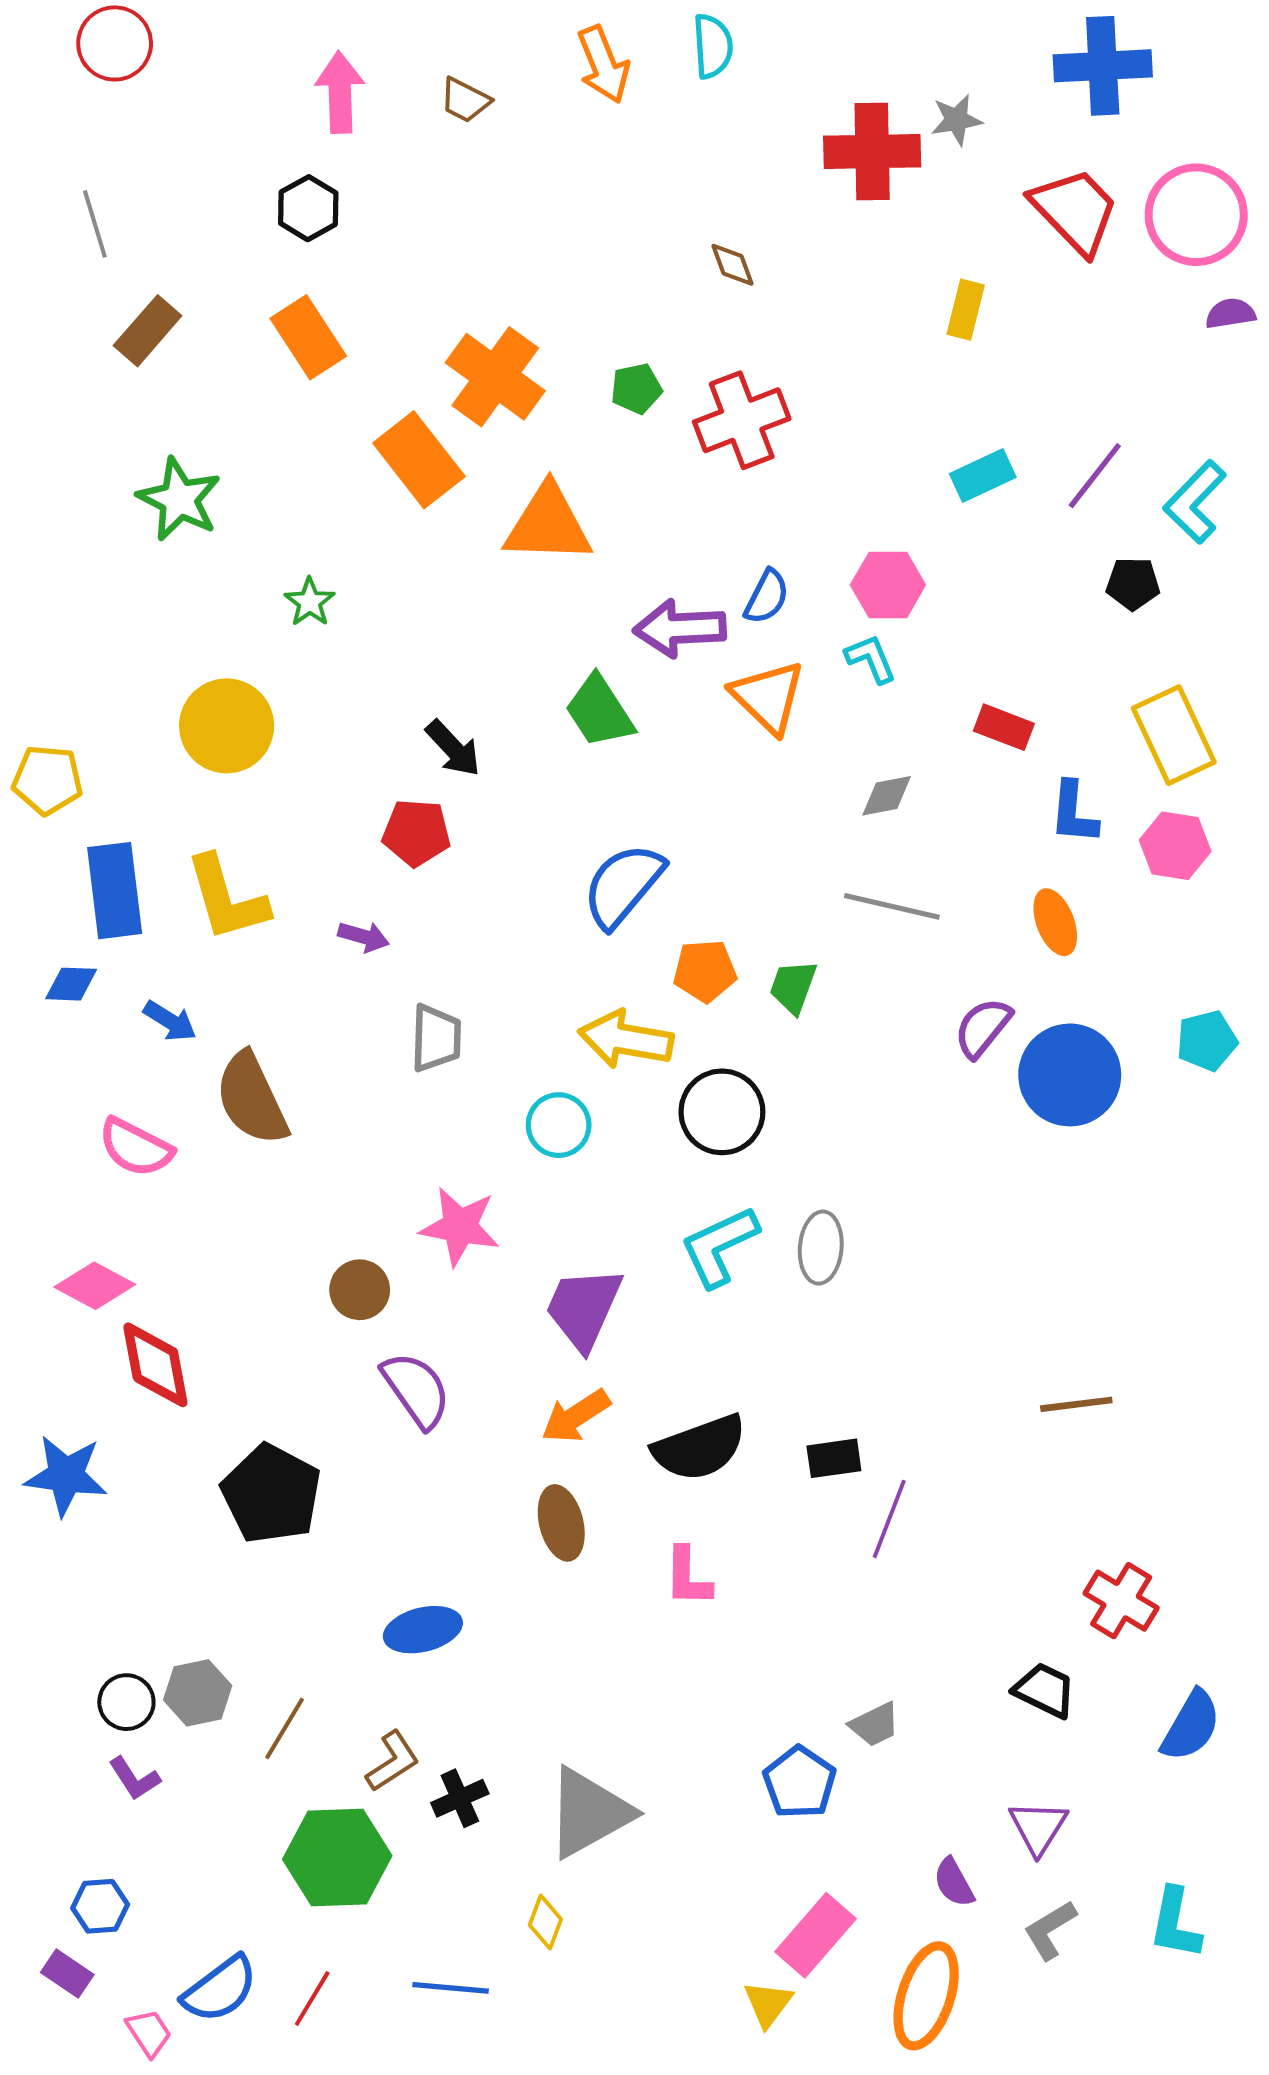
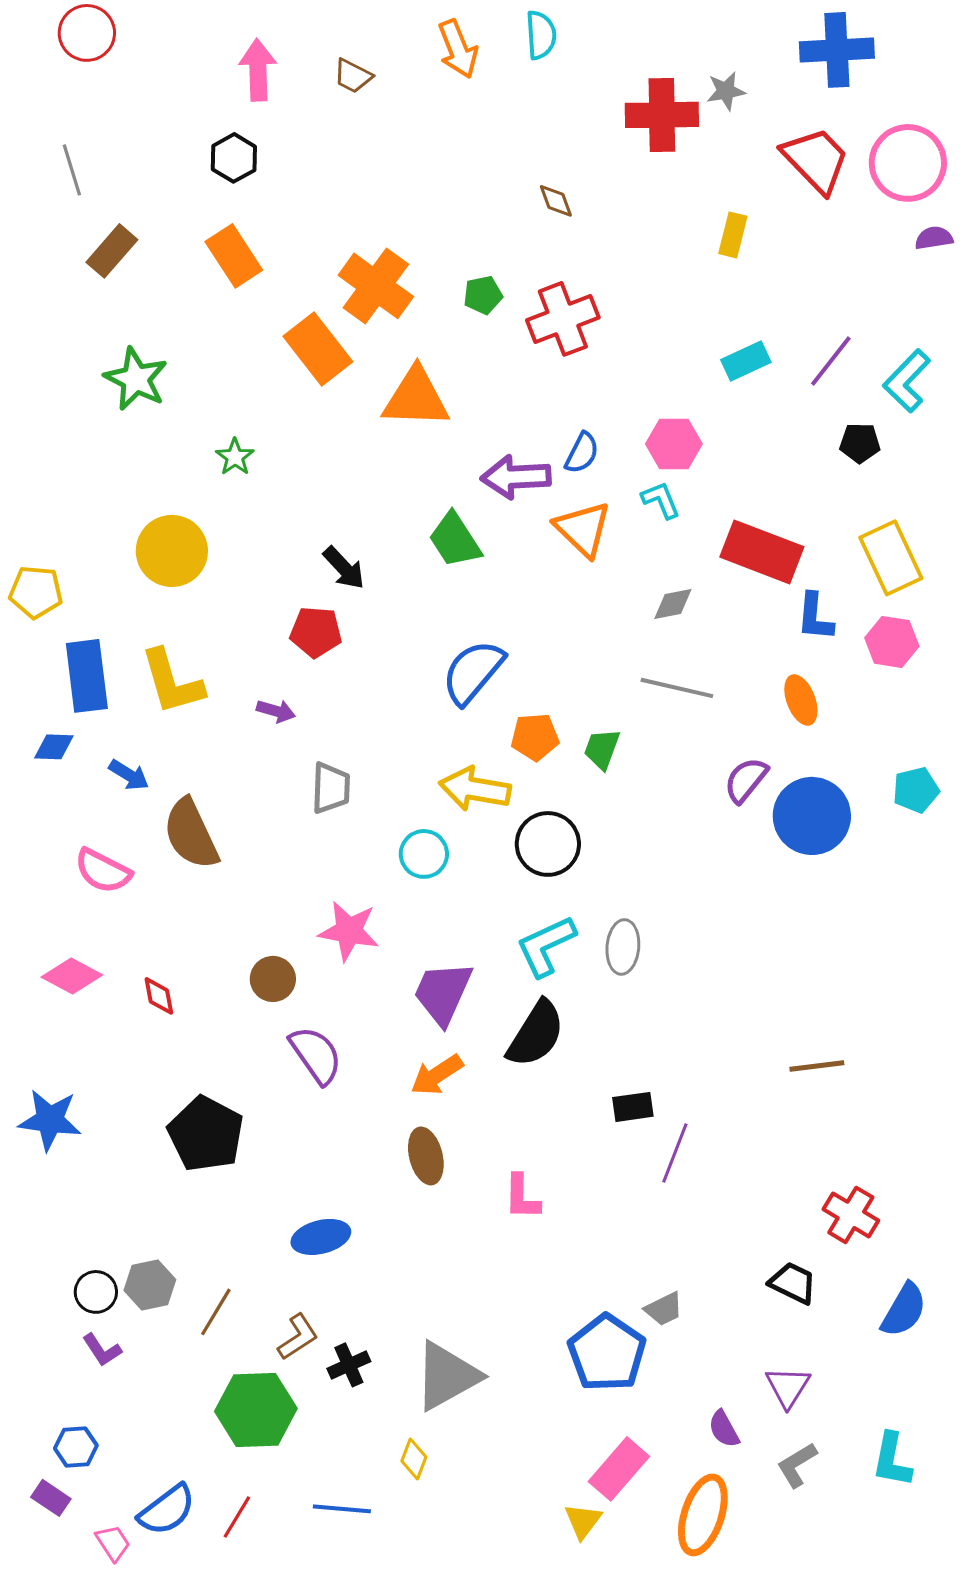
red rectangle: (1004, 727) -> (762, 552), size x1.8
red diamond: (155, 1365) -> (159, 996), moved, size x0.6
black semicircle: (700, 1448) -> (536, 1034), moved, turned -38
blue pentagon: (800, 1782) -> (607, 1353), size x1.4

